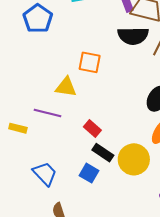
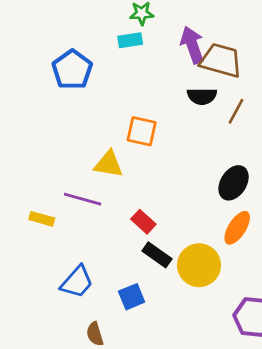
black semicircle: (133, 36) -> (202, 96), size x0.7
blue square: (89, 173) -> (132, 297), moved, turned 36
blue trapezoid: (45, 174) -> (77, 282), turned 84

